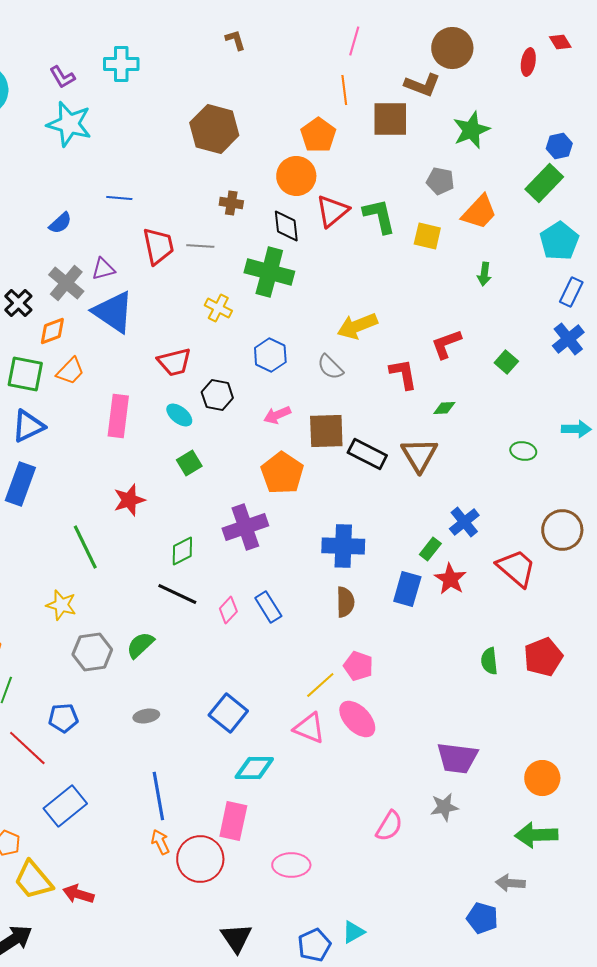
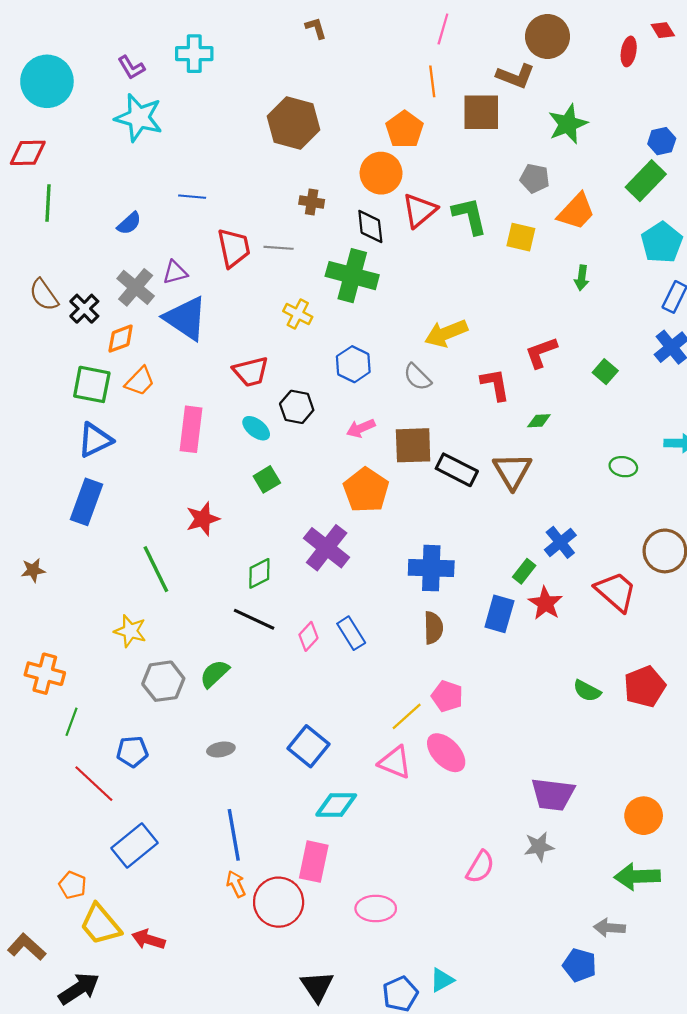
purple cross: (245, 527) -> (327, 548), turned -33
green semicircle: (489, 661) -> (587, 691), turned -56

